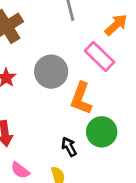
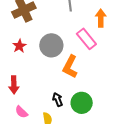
orange arrow: (116, 25) -> (101, 18), turned -54
green circle: (102, 132) -> (82, 103), moved

